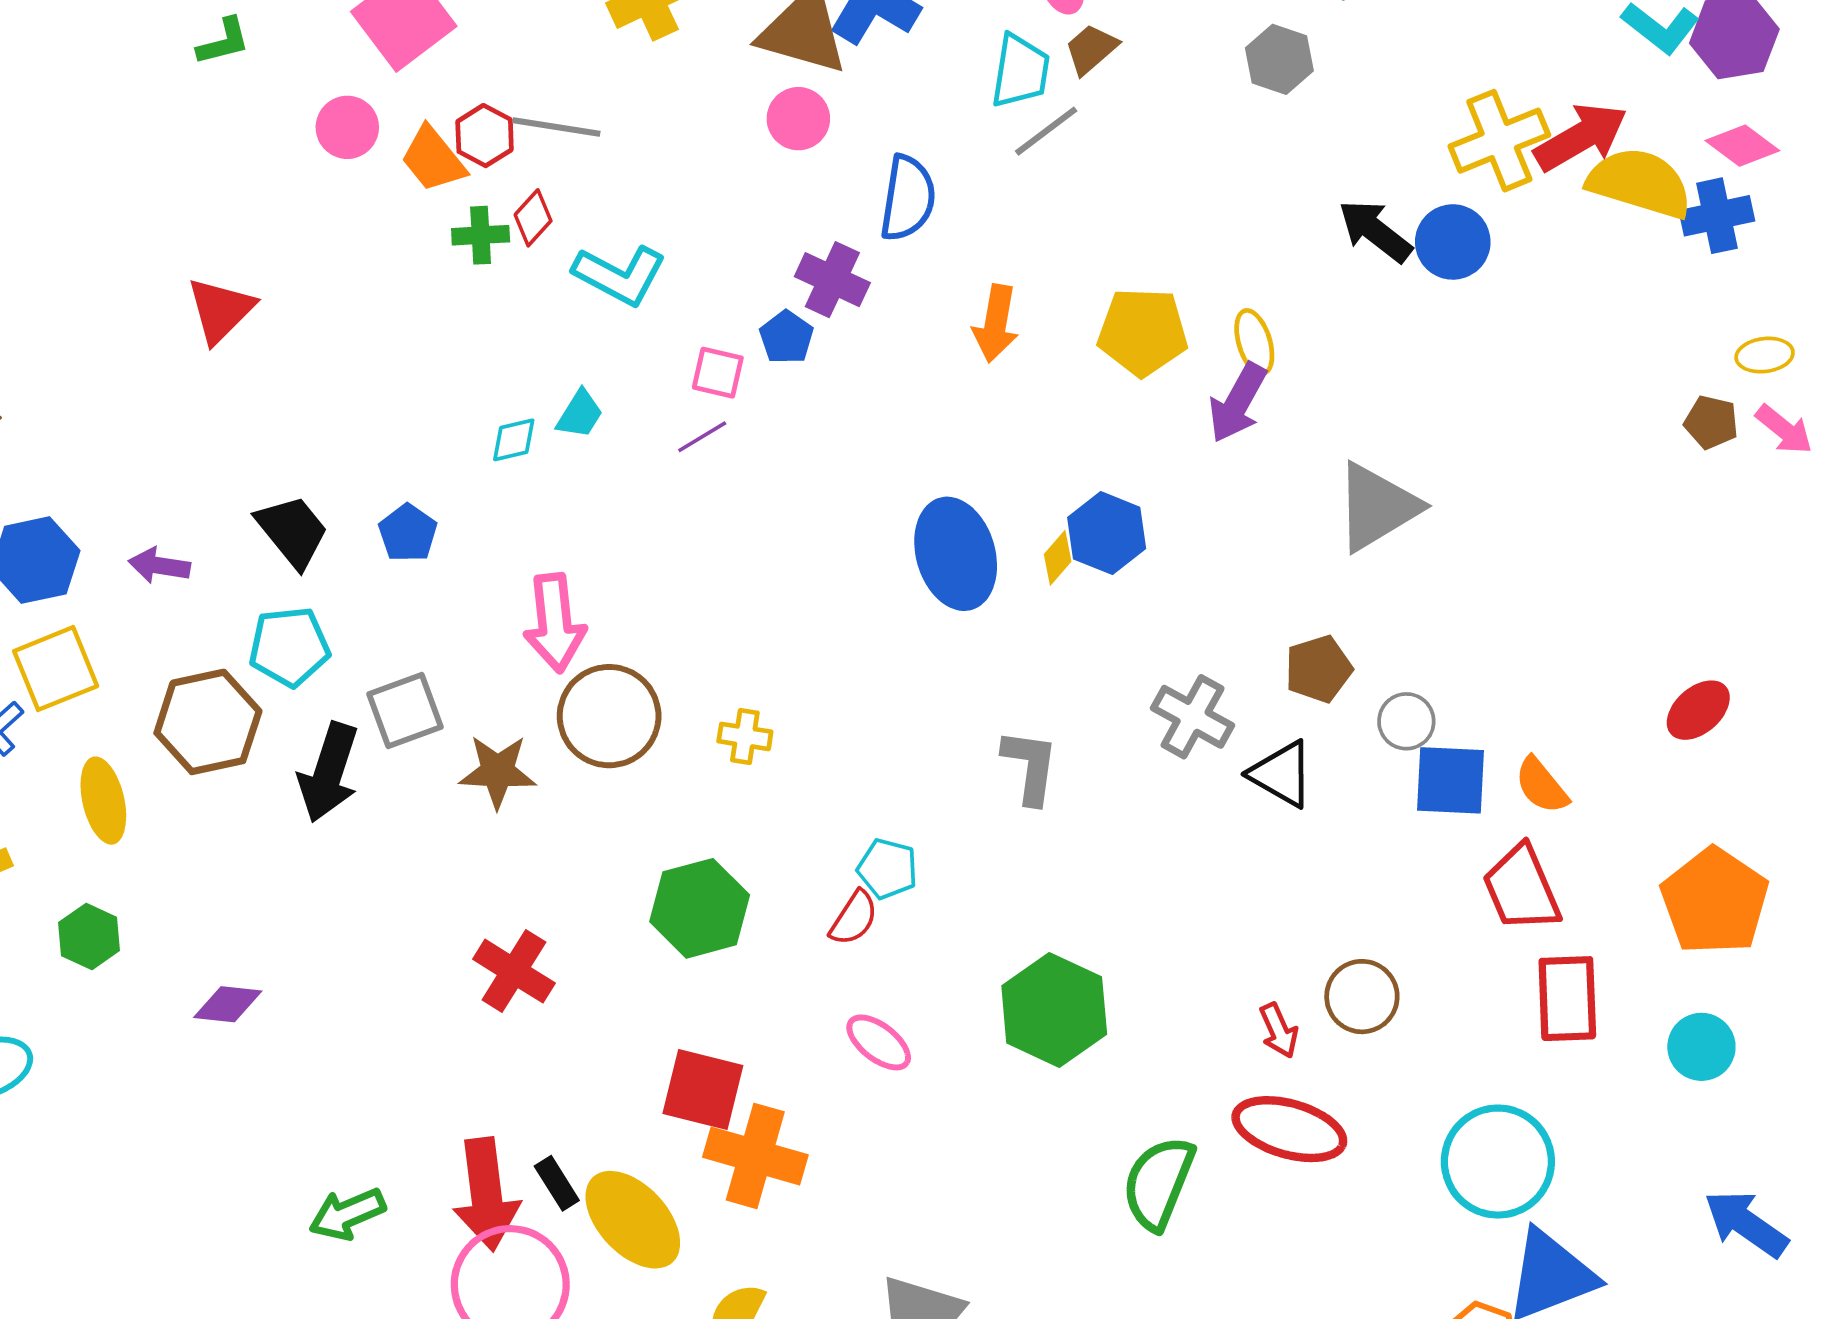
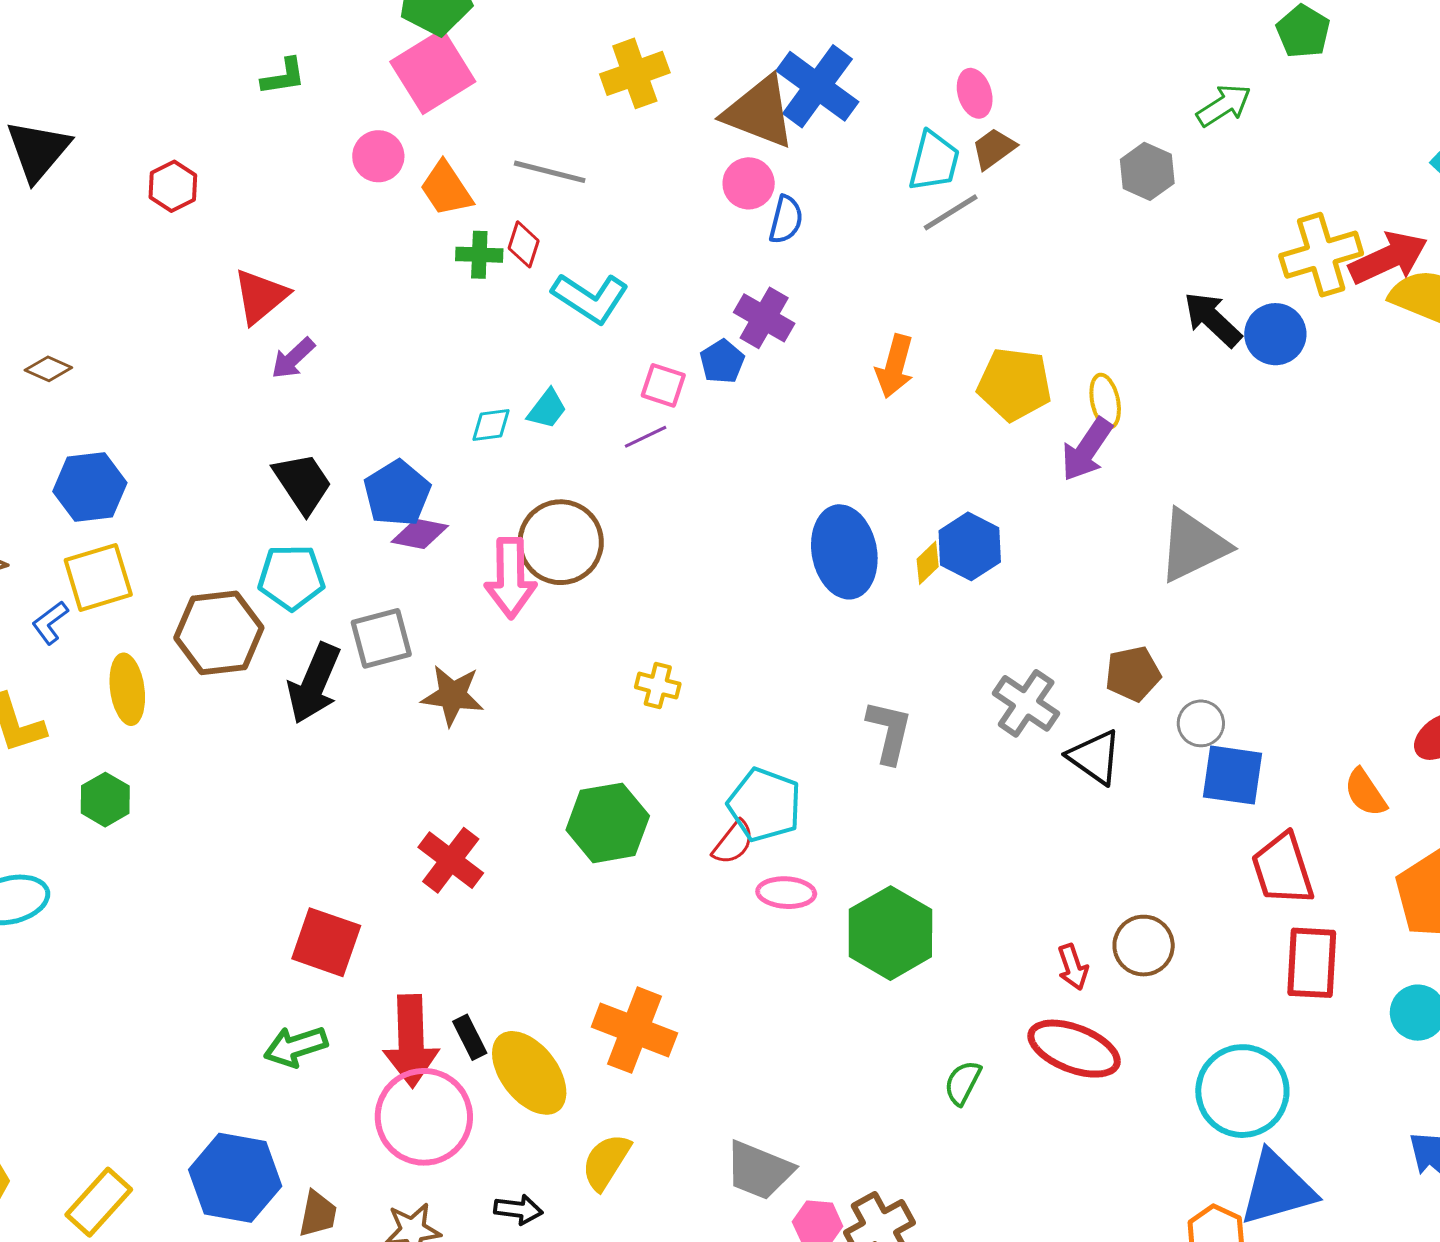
red hexagon: (485, 136) -> (173, 186), moved
blue semicircle: (908, 198) -> (786, 220), moved, size x0.7
red diamond: (533, 218) -> (524, 244), turned -30
blue pentagon: (408, 533) -> (397, 493), size x1.4
purple arrow: (159, 566) -> (293, 358), moved, turned -57
brown circle: (609, 716) -> (561, 542), moved
orange semicircle: (1541, 785) -> (1365, 793), moved
cyan pentagon: (887, 869) -> (765, 805), size x1.5
purple diamond: (228, 1004) -> (420, 534), moved
pink ellipse: (879, 1042) -> (786, 893), moved, turned -40
red square: (703, 1090) -> (326, 942), moved
green semicircle: (1158, 1183) -> (963, 1083), size x0.6

